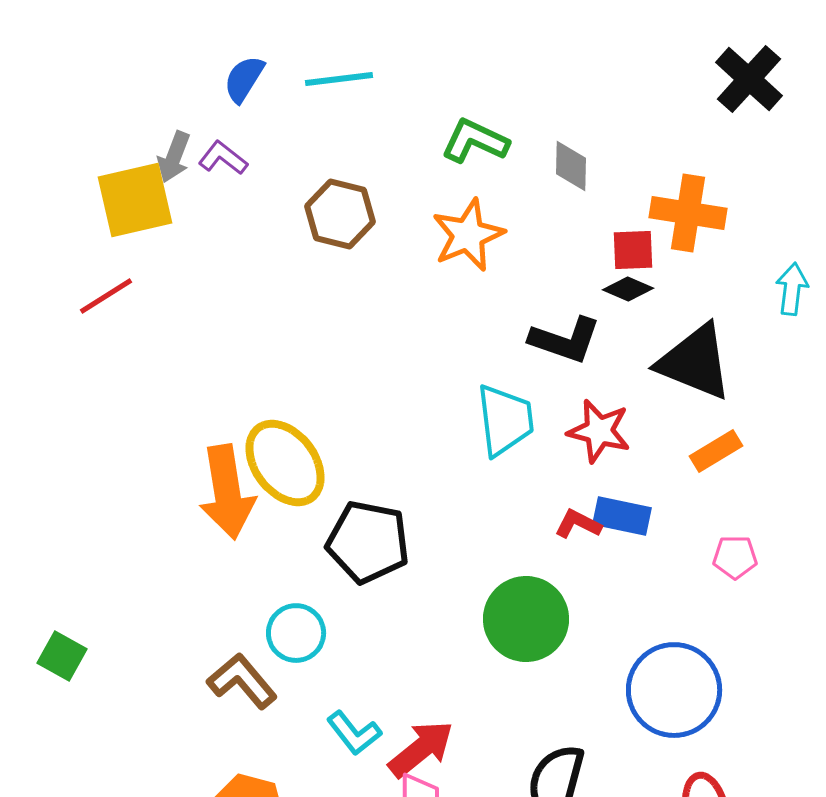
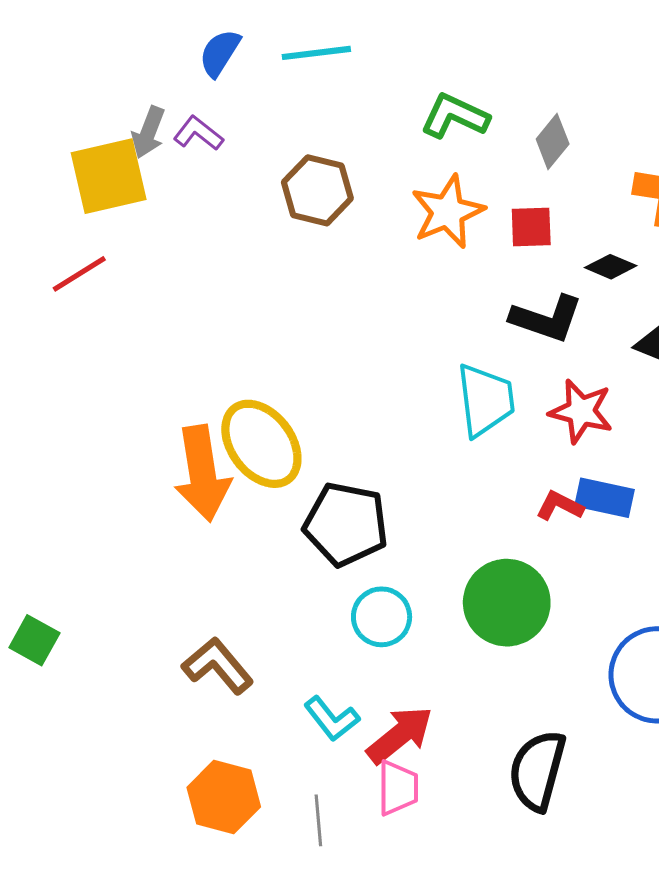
gray diamond: (571, 166) -> (553, 142), turned 38
red square: (633, 250) -> (531, 227), moved
cyan circle: (296, 633) -> (382, 617), moved

